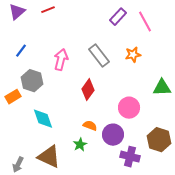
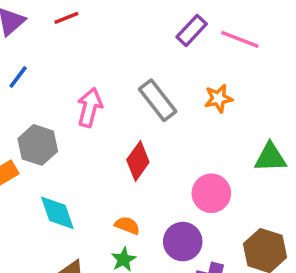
pink line: (145, 22) -> (240, 39), turned -40
blue line: (21, 51) -> (18, 77), moved
orange semicircle: (90, 126) -> (127, 225), moved

